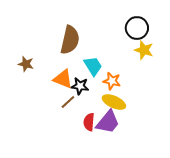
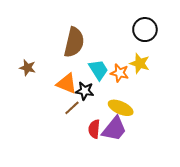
yellow star: (144, 50) -> (140, 63), moved
orange star: (112, 81) -> (120, 73), moved

